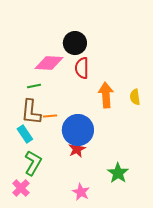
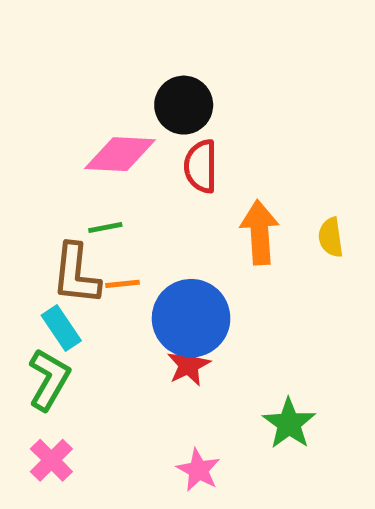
green line: (34, 86) -> (105, 228), moved
green L-shape: (33, 163) -> (49, 379), moved

